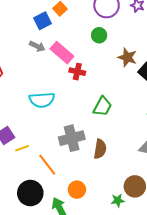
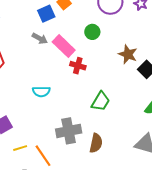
green circle: (99, 35) -> (92, 32), moved
cyan semicircle: (42, 100) -> (41, 92), size x0.7
yellow line: (22, 148) -> (20, 148), moved

